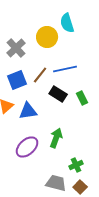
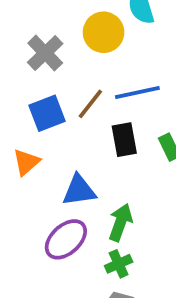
black rectangle: (58, 94) -> (124, 140), turned 48
blue triangle: (28, 111) -> (79, 190), moved
green cross: (76, 165) -> (119, 264), moved

